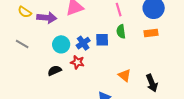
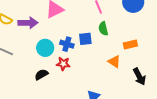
orange rectangle: (151, 33) -> (130, 44), moved
blue cross: (83, 43) -> (67, 44), turned -32
orange triangle: (125, 75) -> (114, 62), moved

